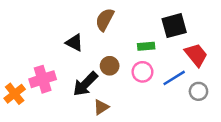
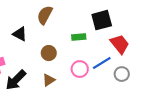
pink circle: (142, 72) -> (80, 69), moved
black arrow: (85, 84) -> (16, 80), moved
brown triangle: (101, 107) -> (49, 80), moved

